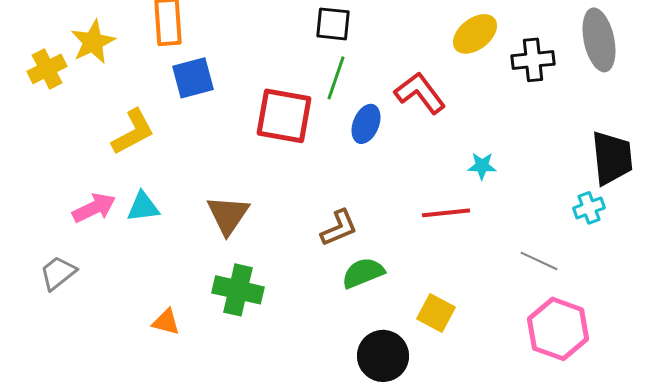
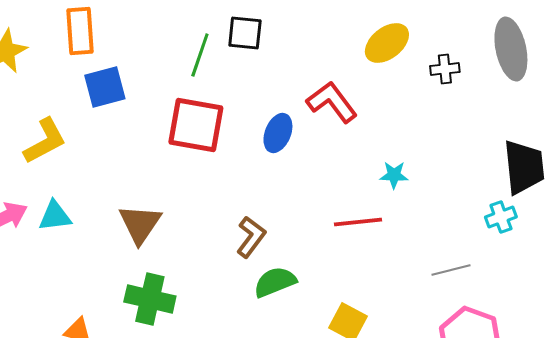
black cross: (533, 60) -> (445, 69), size x0.7
green line: (336, 78) -> (200, 55), moved
brown L-shape: (339, 228) -> (251, 237), turned -30
gray line: (539, 261) -> (451, 270), turned -39

